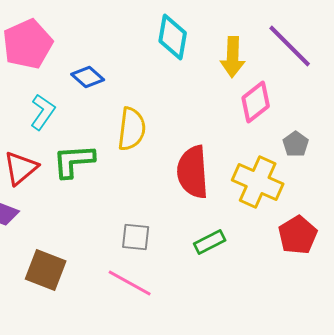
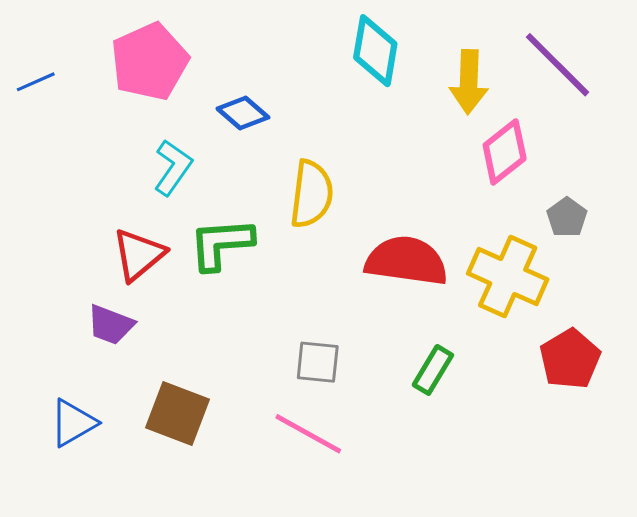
red semicircle: (193, 172) -> (406, 261), turned 102
green rectangle: (210, 242) -> (433, 370), turned -32

